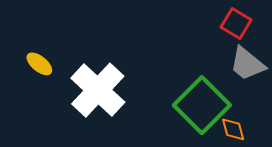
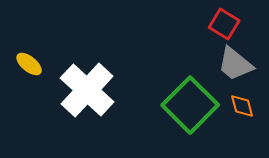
orange diamond: (233, 129) -> (242, 106), moved

